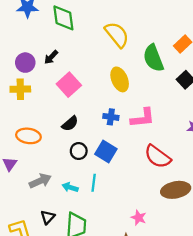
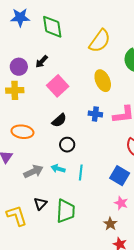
yellow semicircle: (117, 35) -> (100, 41), turned 75
blue square: (106, 151) -> (120, 176), moved
cyan arrow: (70, 187) -> (58, 169), moved

